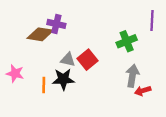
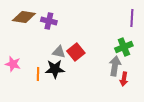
brown diamond: (40, 34) -> (24, 17), moved
green cross: (127, 41) -> (124, 47), moved
red arrow: (143, 91) -> (124, 79), turned -64

